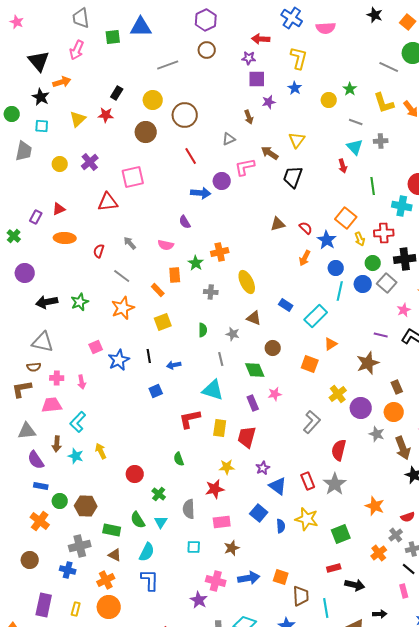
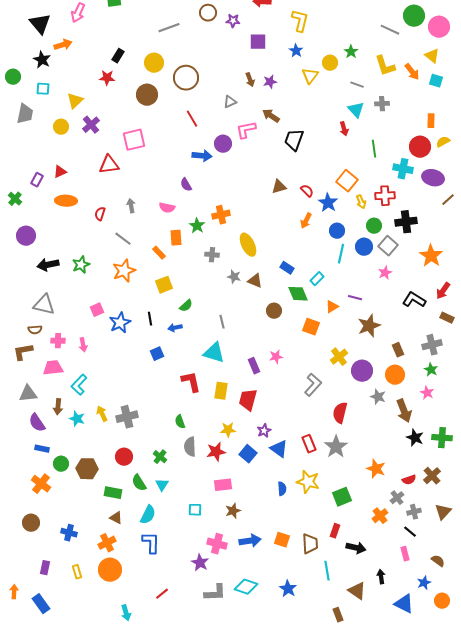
purple star: (249, 58) -> (233, 21), moved
purple star: (269, 102) -> (270, 82), moved
yellow triangle: (78, 119) -> (75, 101), moved
yellow triangle: (297, 140) -> (310, 76), moved
gray arrow: (130, 243) -> (131, 206), turned 32
pink star: (404, 310) -> (385, 273), moved
cyan rectangle: (316, 316) -> (317, 279), size x0.6
green semicircle: (203, 330) -> (186, 306), moved, turned 48
gray star: (233, 334) -> (234, 277), moved
purple line: (381, 335) -> (355, 298), moved
green diamond: (255, 370) -> (298, 294), moved
red L-shape: (190, 419) -> (191, 382), turned 90
red circle: (135, 474) -> (124, 457), moved
gray semicircle: (189, 509) -> (190, 447), moved
blue square: (259, 513) -> (248, 454), moved
gray cross: (80, 546) -> (127, 417), moved
red rectangle: (334, 568) -> (335, 531), turned -56
brown trapezoid: (301, 596) -> (310, 544), moved
purple rectangle: (44, 605) -> (45, 568), size x0.6
yellow rectangle: (76, 609) -> (77, 572), turned -32
black arrow: (380, 614) -> (381, 577), turned -96

